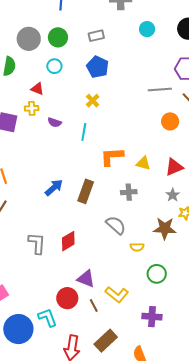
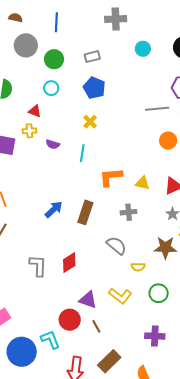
gray circle: (29, 39) -> (26, 45), moved
yellow L-shape: (117, 294) -> (120, 296), moved

